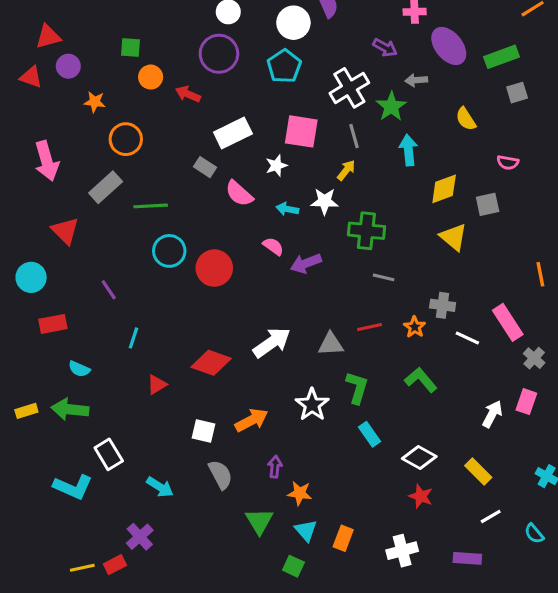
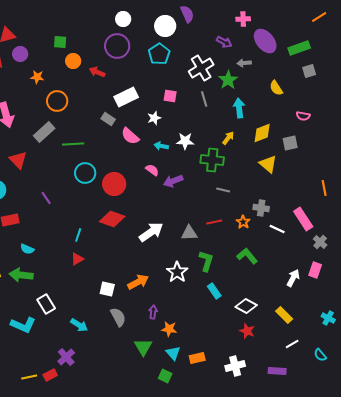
pink square: (301, 131) -> (170, 96), size x0.6
yellow arrow: (346, 170) -> (228, 138), moved
cyan line: (134, 338) -> (78, 235), moved
red diamond: (211, 363) -> (112, 219), moved
orange rectangle: (343, 538) -> (197, 358), turned 56

